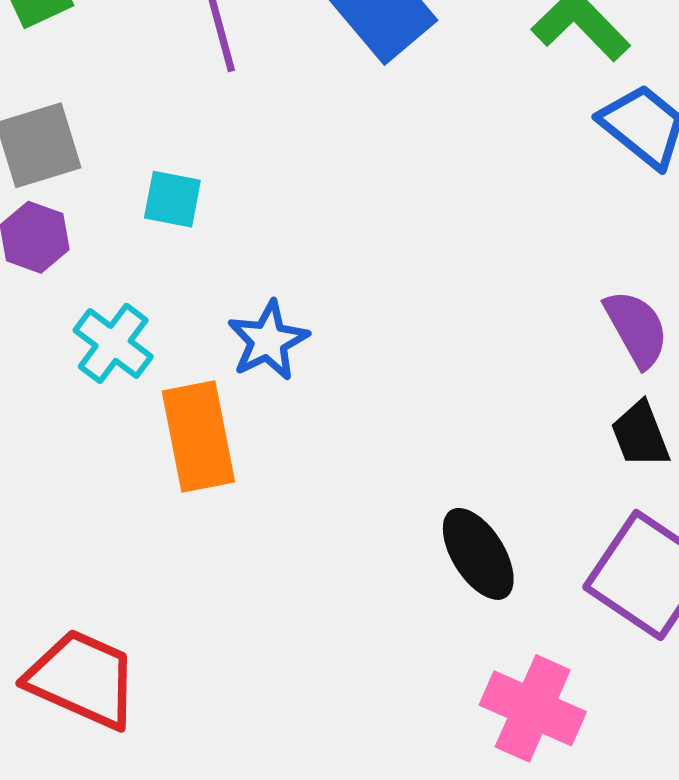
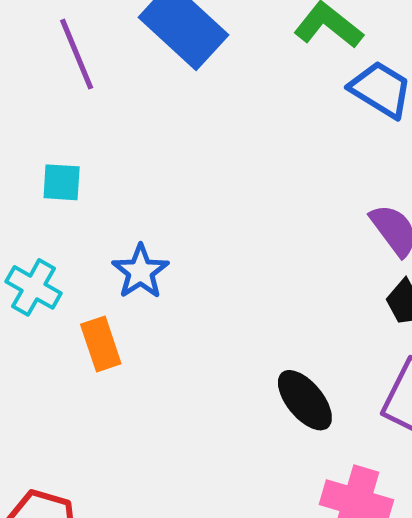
orange rectangle: (198, 436) -> (101, 344), size x0.7

